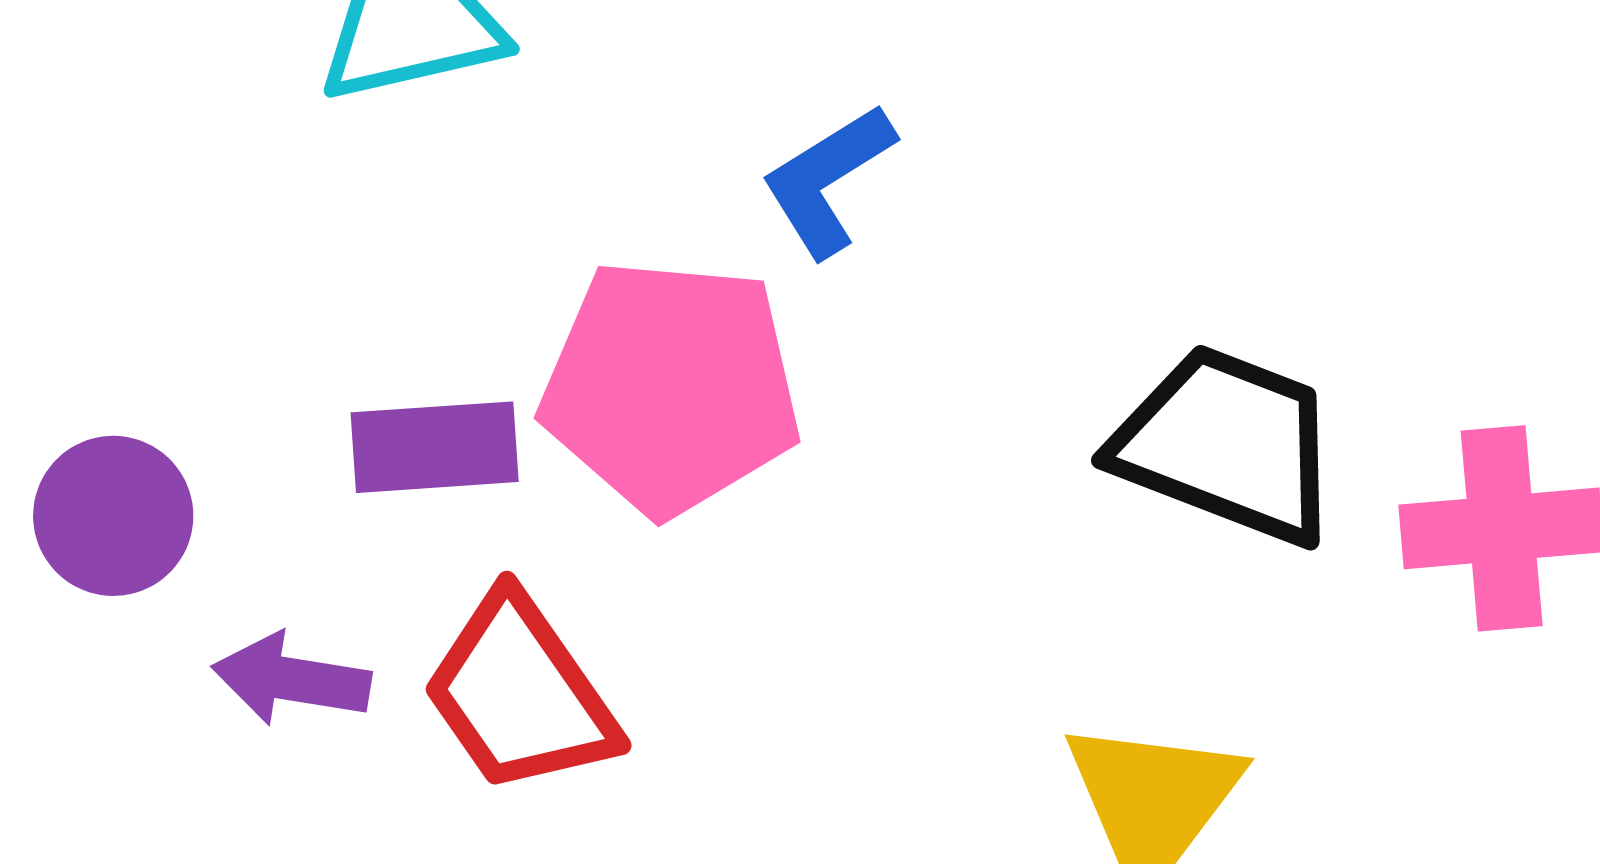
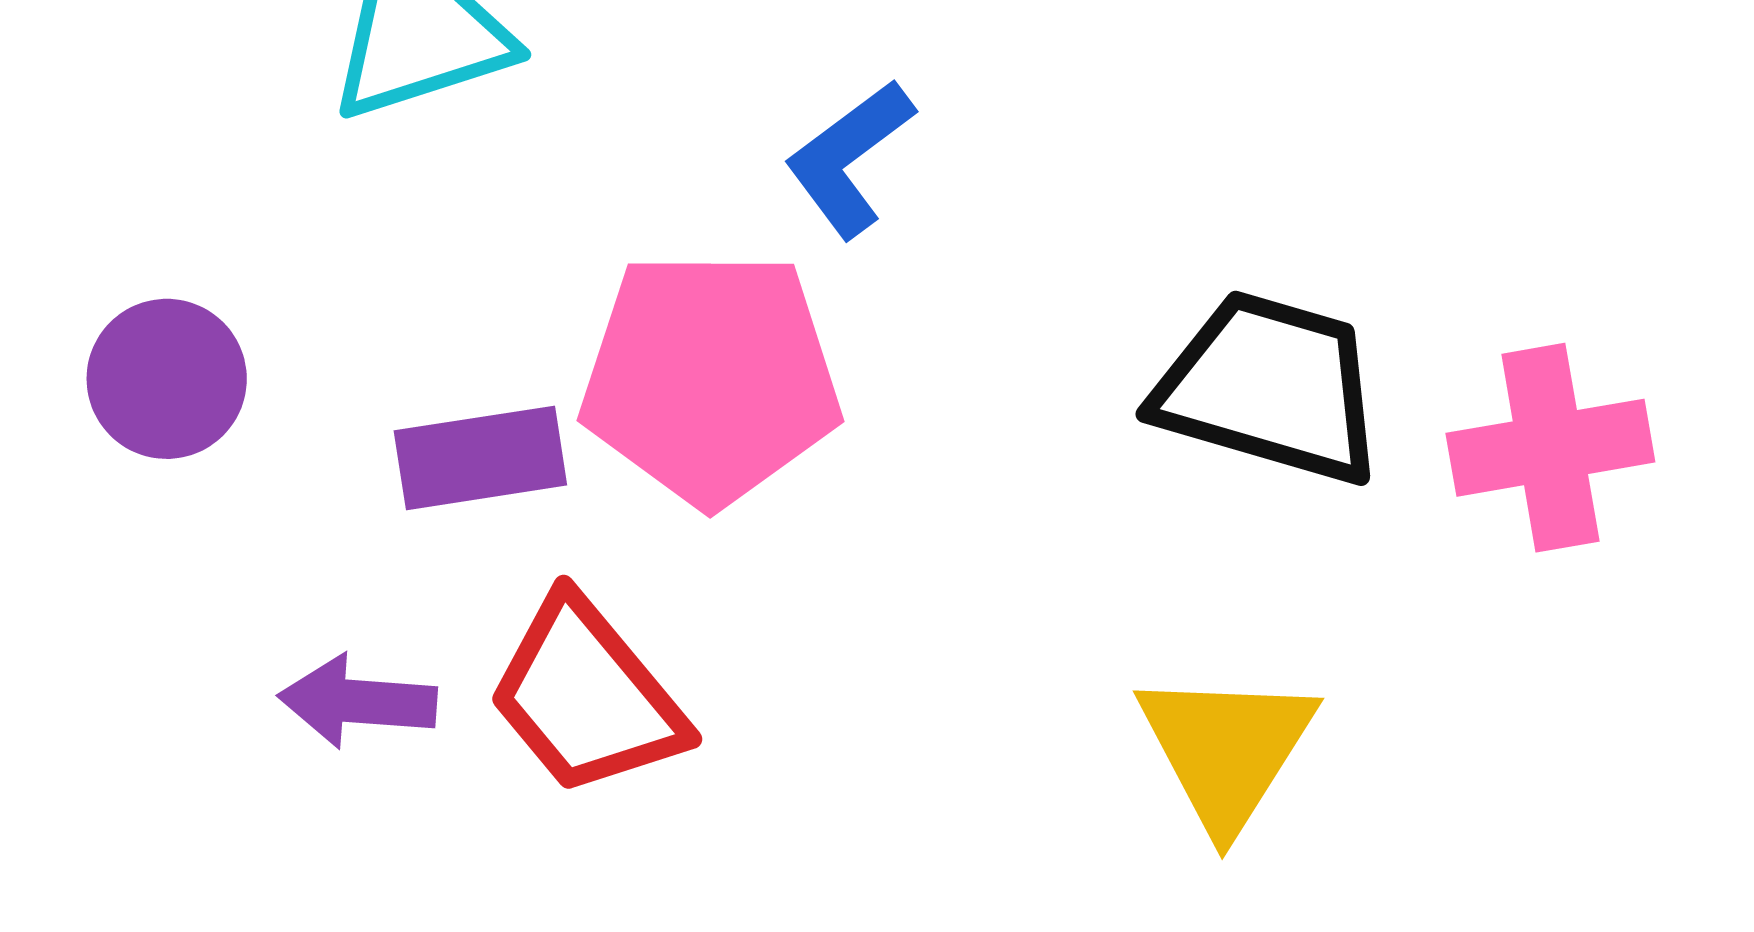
purple circle: (113, 516) -> (167, 379), moved

